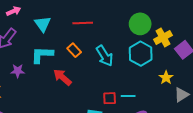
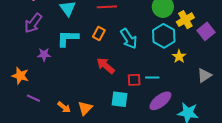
orange rectangle: (74, 50) -> (99, 33), turned 72
red arrow: (62, 77) -> (106, 66), moved
yellow star: (166, 78) -> (179, 56), moved

